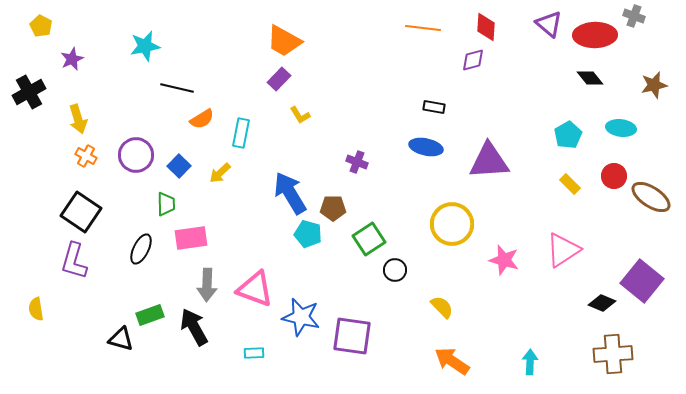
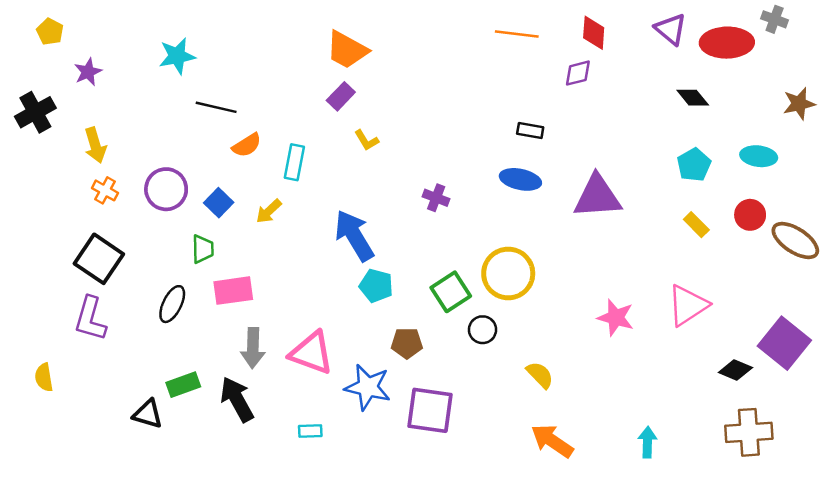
black diamond: (590, 78) -> (693, 98), moved
brown pentagon: (333, 208) -> (407, 343), moved
yellow circle: (452, 224) -> (508, 273), moved

